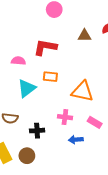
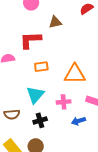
brown triangle: (84, 36) -> (55, 22), moved
cyan triangle: (27, 88) -> (35, 95), moved

